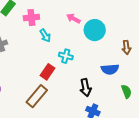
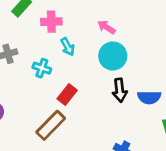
cyan circle: (95, 30) -> (113, 56), moved
cyan cross: (66, 56) -> (42, 68), moved
black arrow: (86, 88) -> (120, 90), moved

